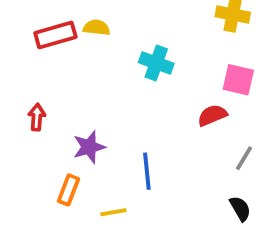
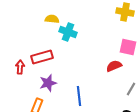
red rectangle: (55, 35) -> (42, 57), moved
cyan cross: (156, 63) -> (68, 32), moved

